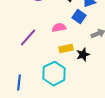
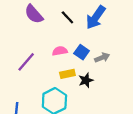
blue square: (79, 17) -> (82, 52), moved

